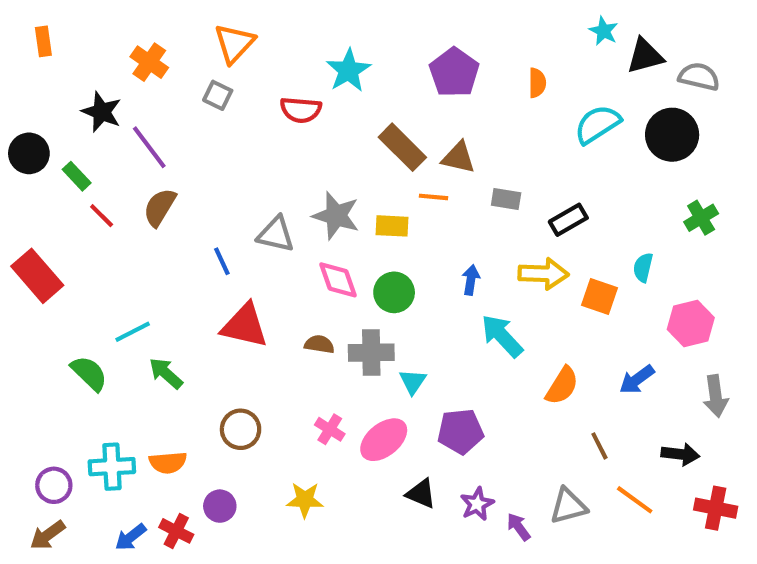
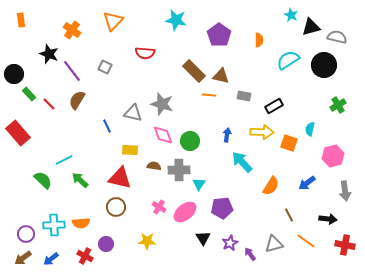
cyan star: (348, 70) -> (176, 20), moved, turned -30
gray square: (218, 95) -> (105, 67), moved
green rectangle: (77, 176) -> (29, 94), moved
yellow rectangle: (392, 226) -> (130, 150), moved
red triangle: (245, 326) -> (120, 178), moved
black triangle: (421, 494) -> (203, 238), turned 35
blue arrow: (131, 537) -> (51, 259), moved

